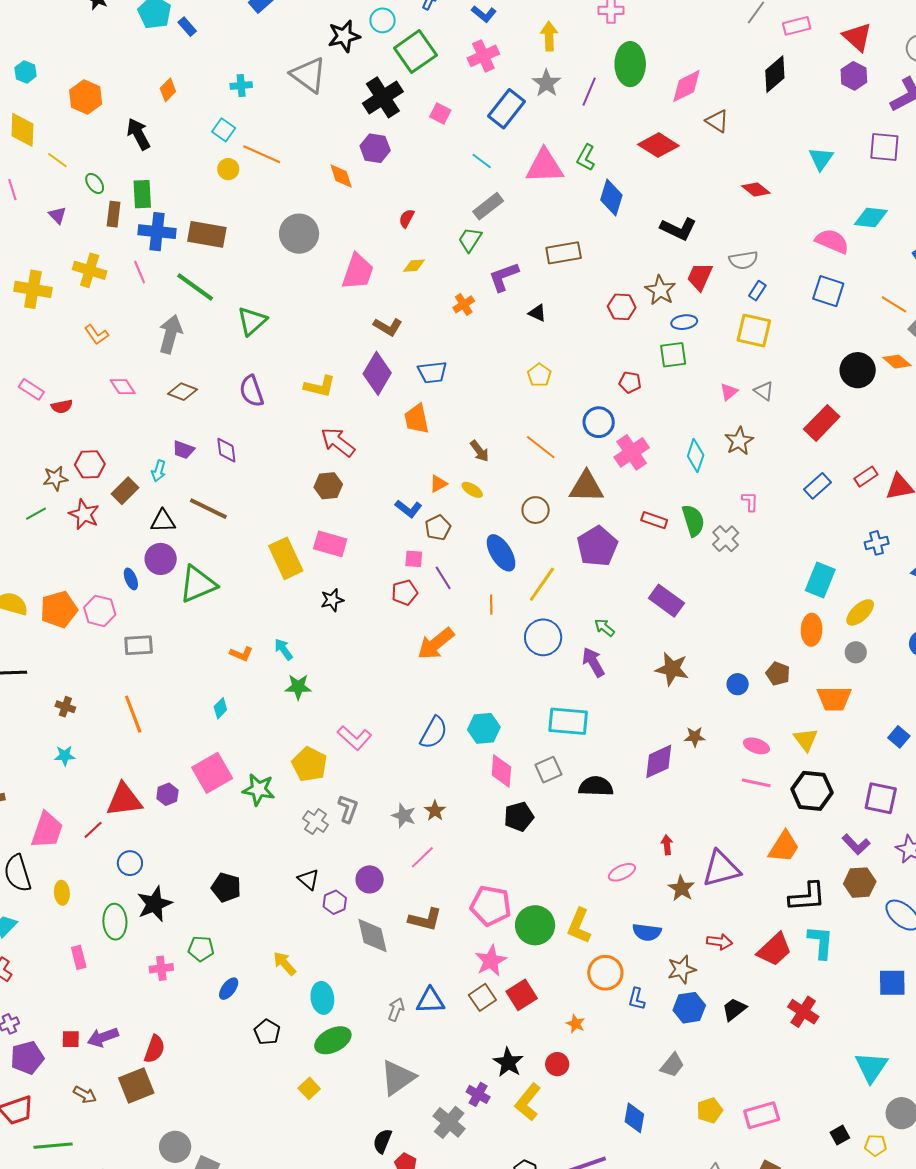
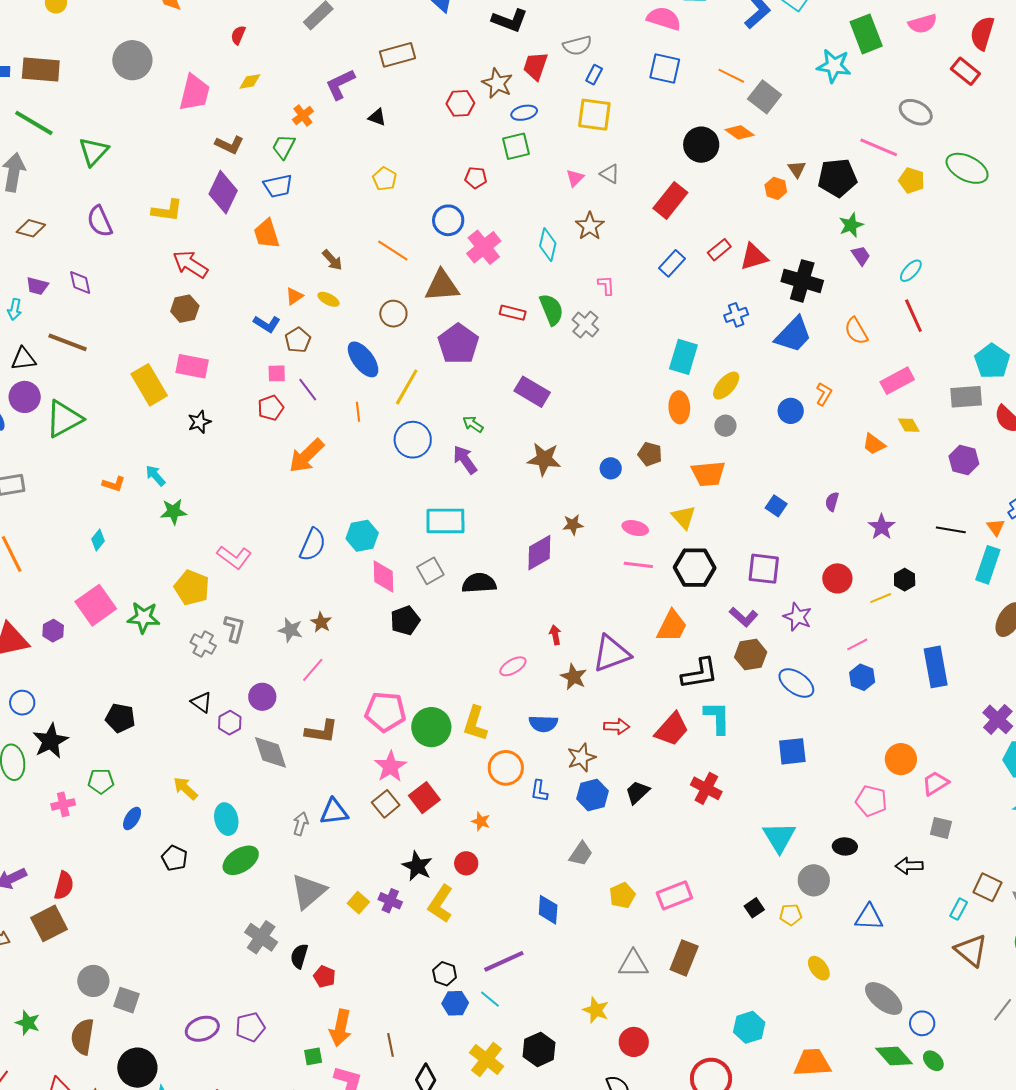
green trapezoid: (470, 240) -> (284, 147), moved
yellow square: (309, 1088) -> (358, 903), moved
gray cross: (449, 1122) -> (261, 937), moved

